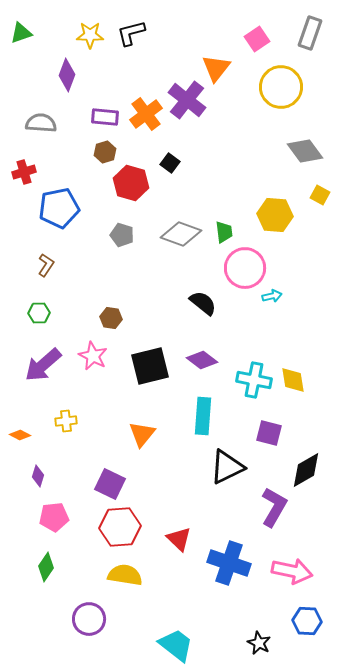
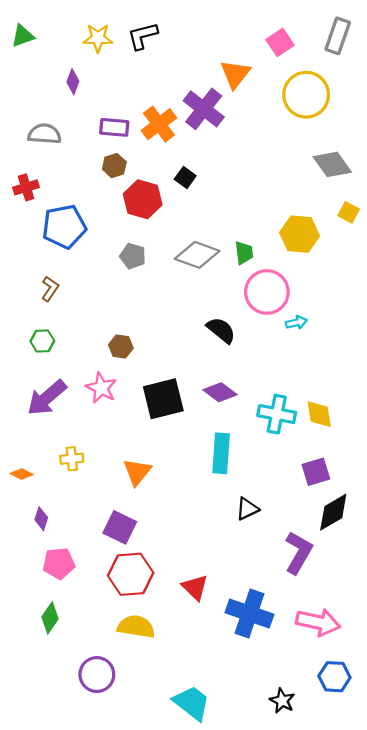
purple diamond: (67, 75) -> (73, 82), size x0.7
purple square: (269, 433) -> (316, 472), moved, turned -32
orange triangle: (142, 434) -> (137, 472), moved
black triangle: (227, 467) -> (247, 509), size x0.6

